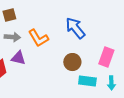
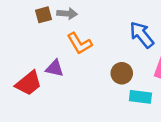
blue arrow: (75, 28) -> (142, 35), moved
gray arrow: (12, 37) -> (67, 14), moved

